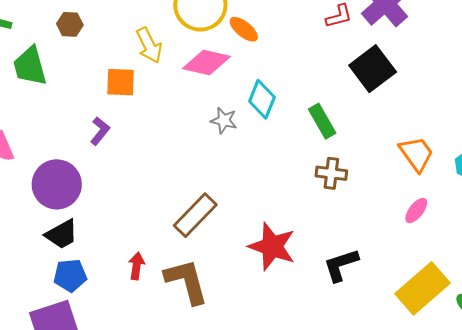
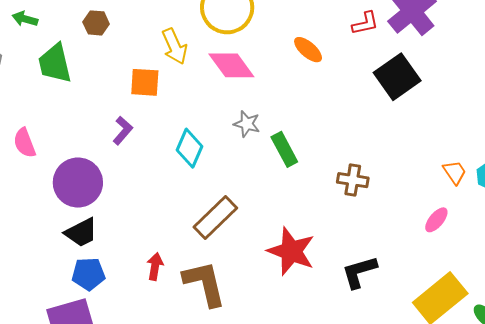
orange ellipse: (244, 29) -> (308, 50), moved
pink diamond: (207, 62) -> (231, 65), turned 39
cyan diamond: (262, 99) -> (189, 148), moved
green rectangle: (322, 121) -> (284, 149), moved
orange trapezoid: (416, 154) -> (455, 172), moved, size x0.7

